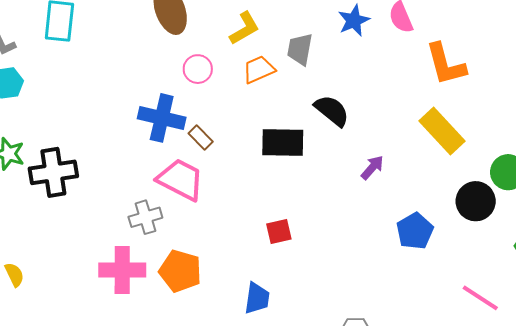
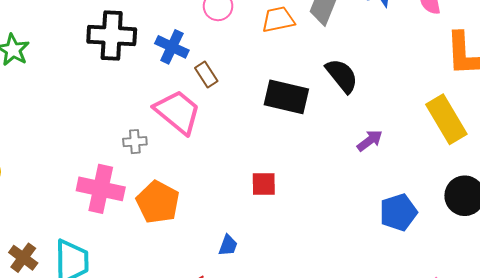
blue cross: (162, 118) -> (172, 47), size x0.7
black cross: (53, 172) -> (112, 35), moved
gray cross: (145, 217) -> (135, 142), size x0.7
blue trapezoid: (257, 298) -> (228, 245), size x0.7

